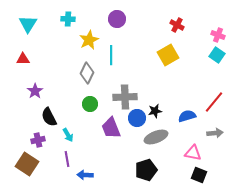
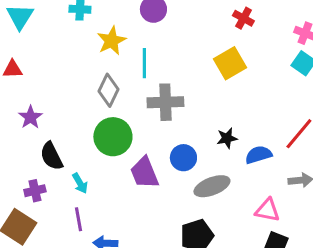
gray cross: (125, 97) -> (165, 102), moved
green circle: (90, 104) -> (113, 137), size x1.6
black star: (155, 111) -> (227, 138), moved

